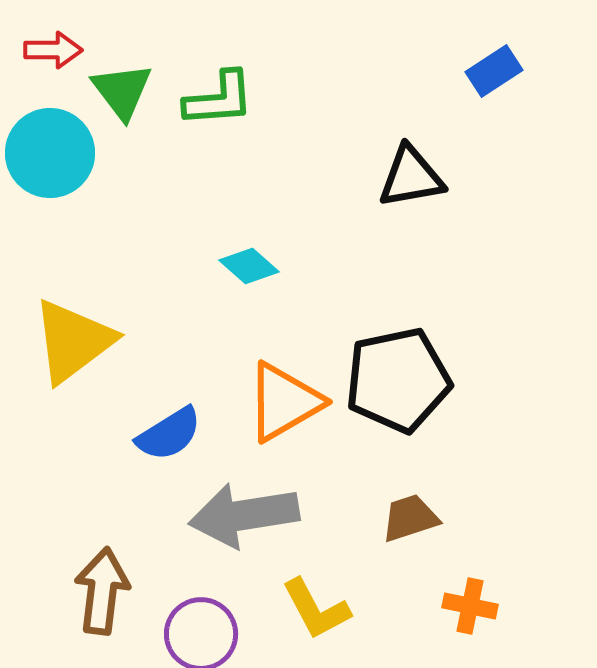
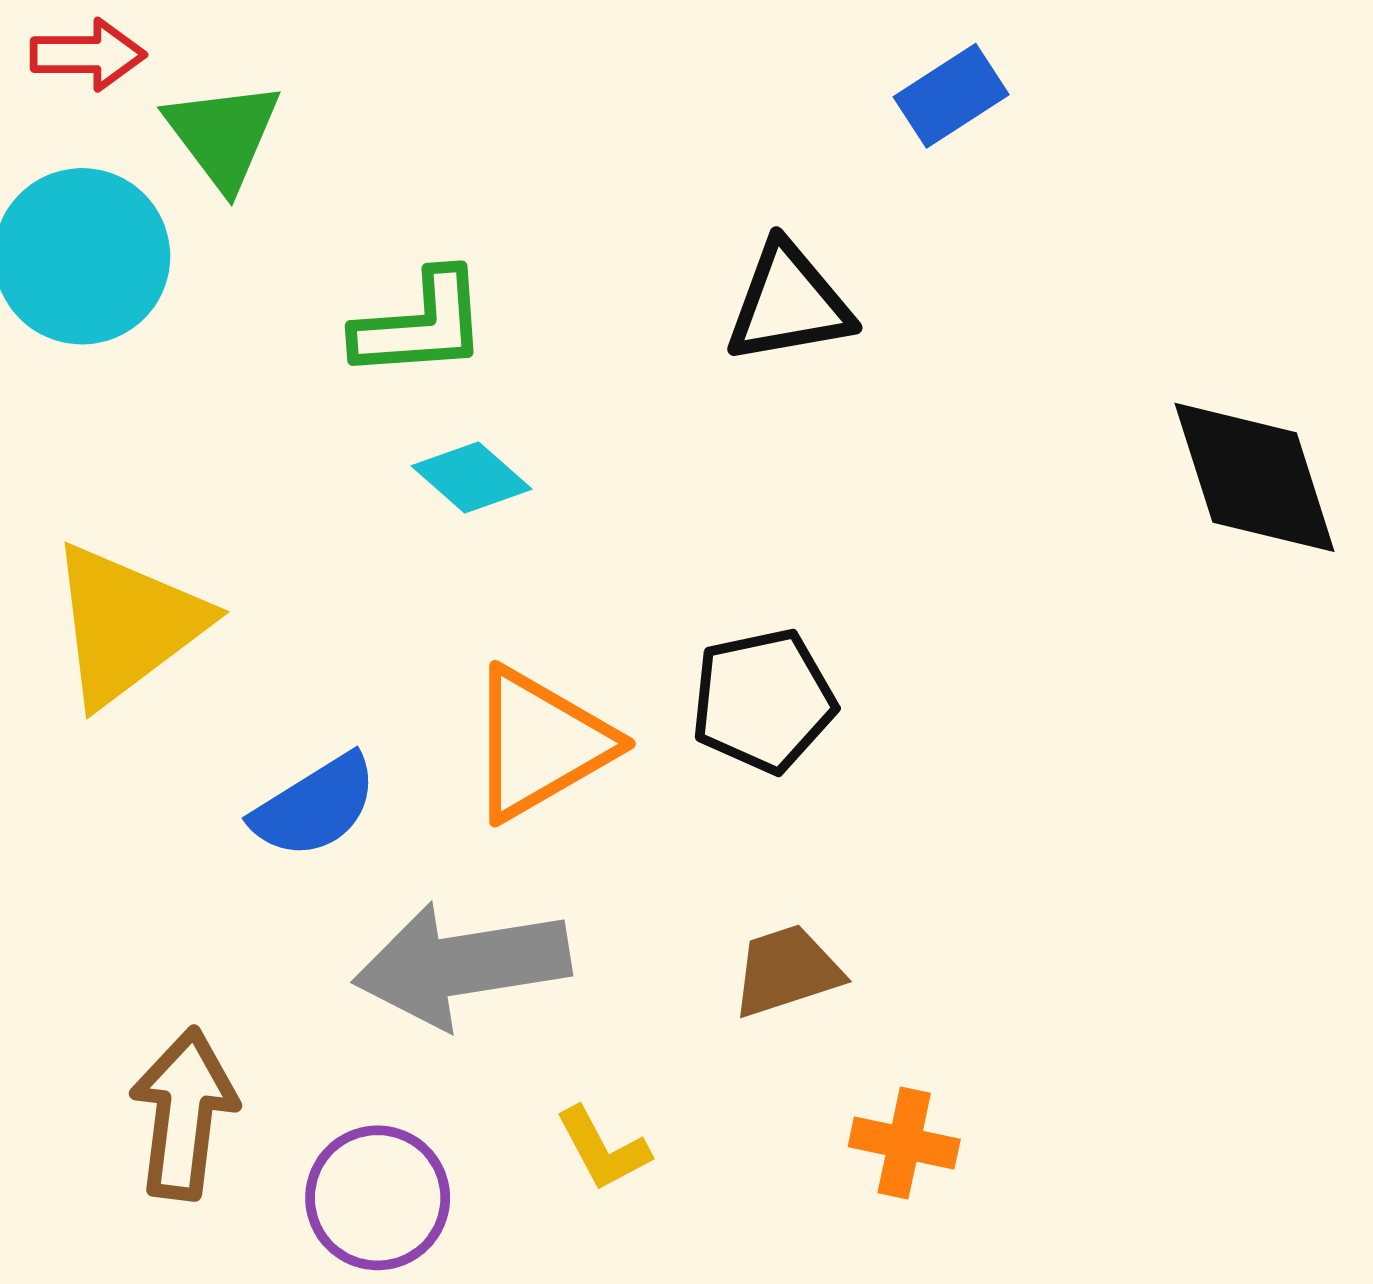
green L-shape: (219, 99) -> (421, 325), moved
black pentagon: (398, 380) -> (763, 701), size x0.7
yellow L-shape: (316, 609) -> (603, 1149), size x0.7

